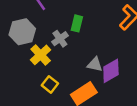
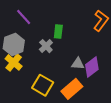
yellow cross: (41, 55) -> (14, 62), moved
yellow square: (50, 84) -> (43, 85), size x1.5

